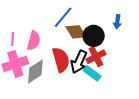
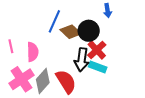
pink line: (13, 39) -> (11, 46), moved
red semicircle: (61, 60) -> (66, 81), moved

